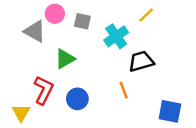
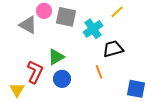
gray square: (82, 21) -> (66, 17), size x1.5
green triangle: (65, 59) -> (56, 57), moved

